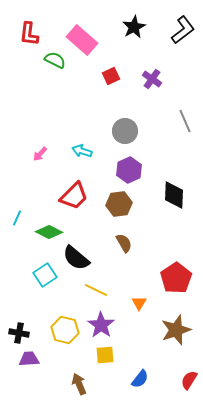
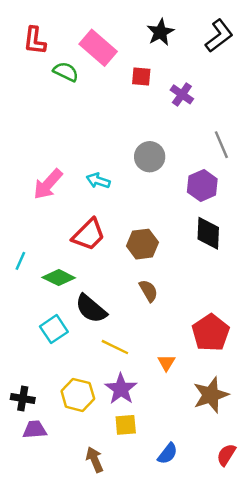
red square: (111, 76) -> (141, 77), moved, turned 30
pink arrow: (40, 154) -> (48, 184), size x1.8
purple hexagon: (129, 170) -> (202, 185), moved

